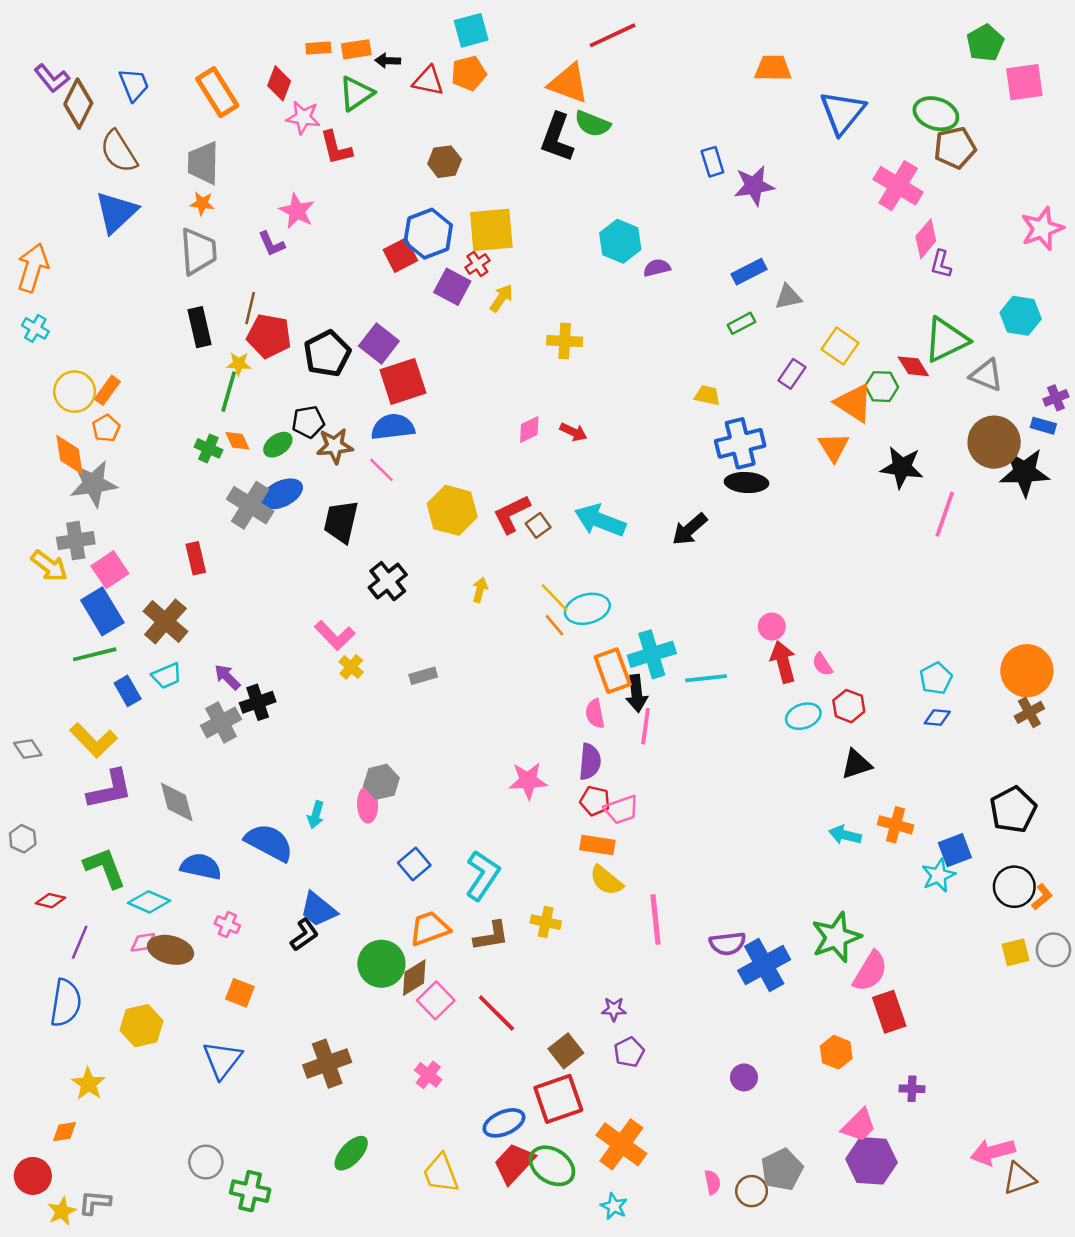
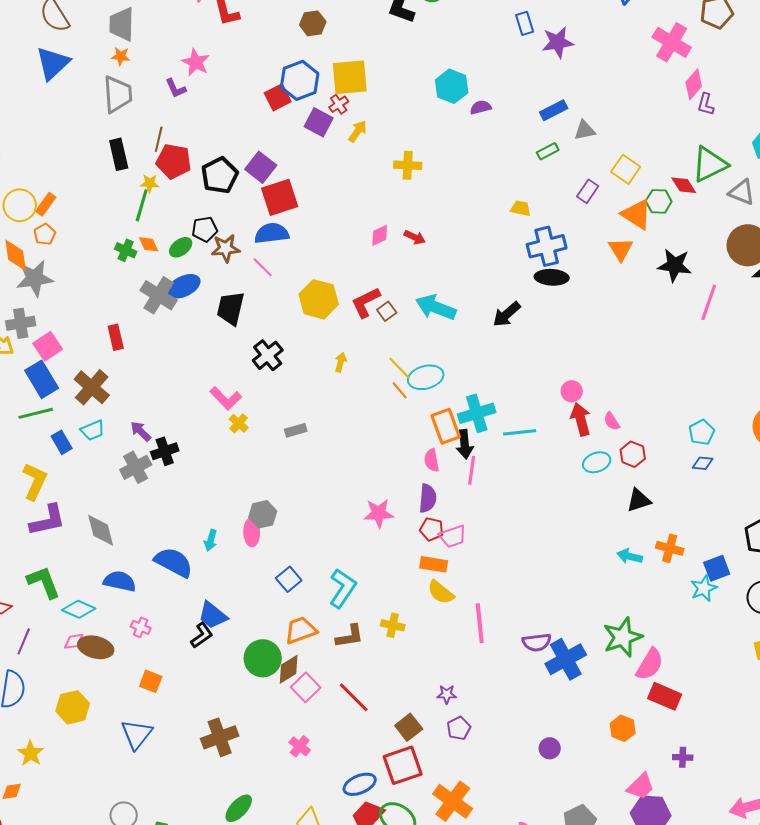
yellow L-shape: (93, 740) -> (35, 481), turned -111
red rectangle: (889, 1012) -> (665, 696), turned -48

